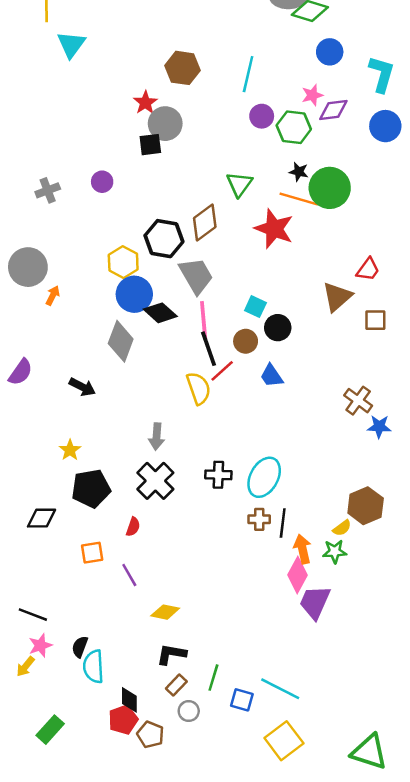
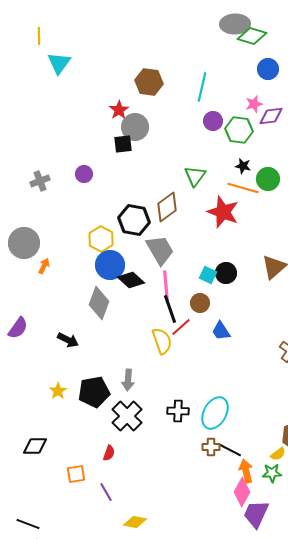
green circle: (330, 188) -> (268, 179), size x0.7
black circle: (278, 328) -> (226, 273), moved
black pentagon: (91, 488) -> (94, 392), moved
black line: (283, 523) -> (230, 450), turned -70

